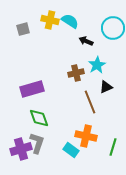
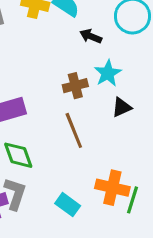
brown line: (90, 102) -> (74, 130), moved
orange cross: (86, 136) -> (112, 188), moved

